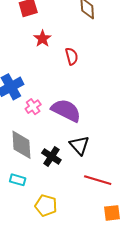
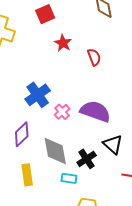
black cross: (51, 156) -> (87, 159), turned 30
cyan rectangle: (18, 180) -> (69, 178), moved

